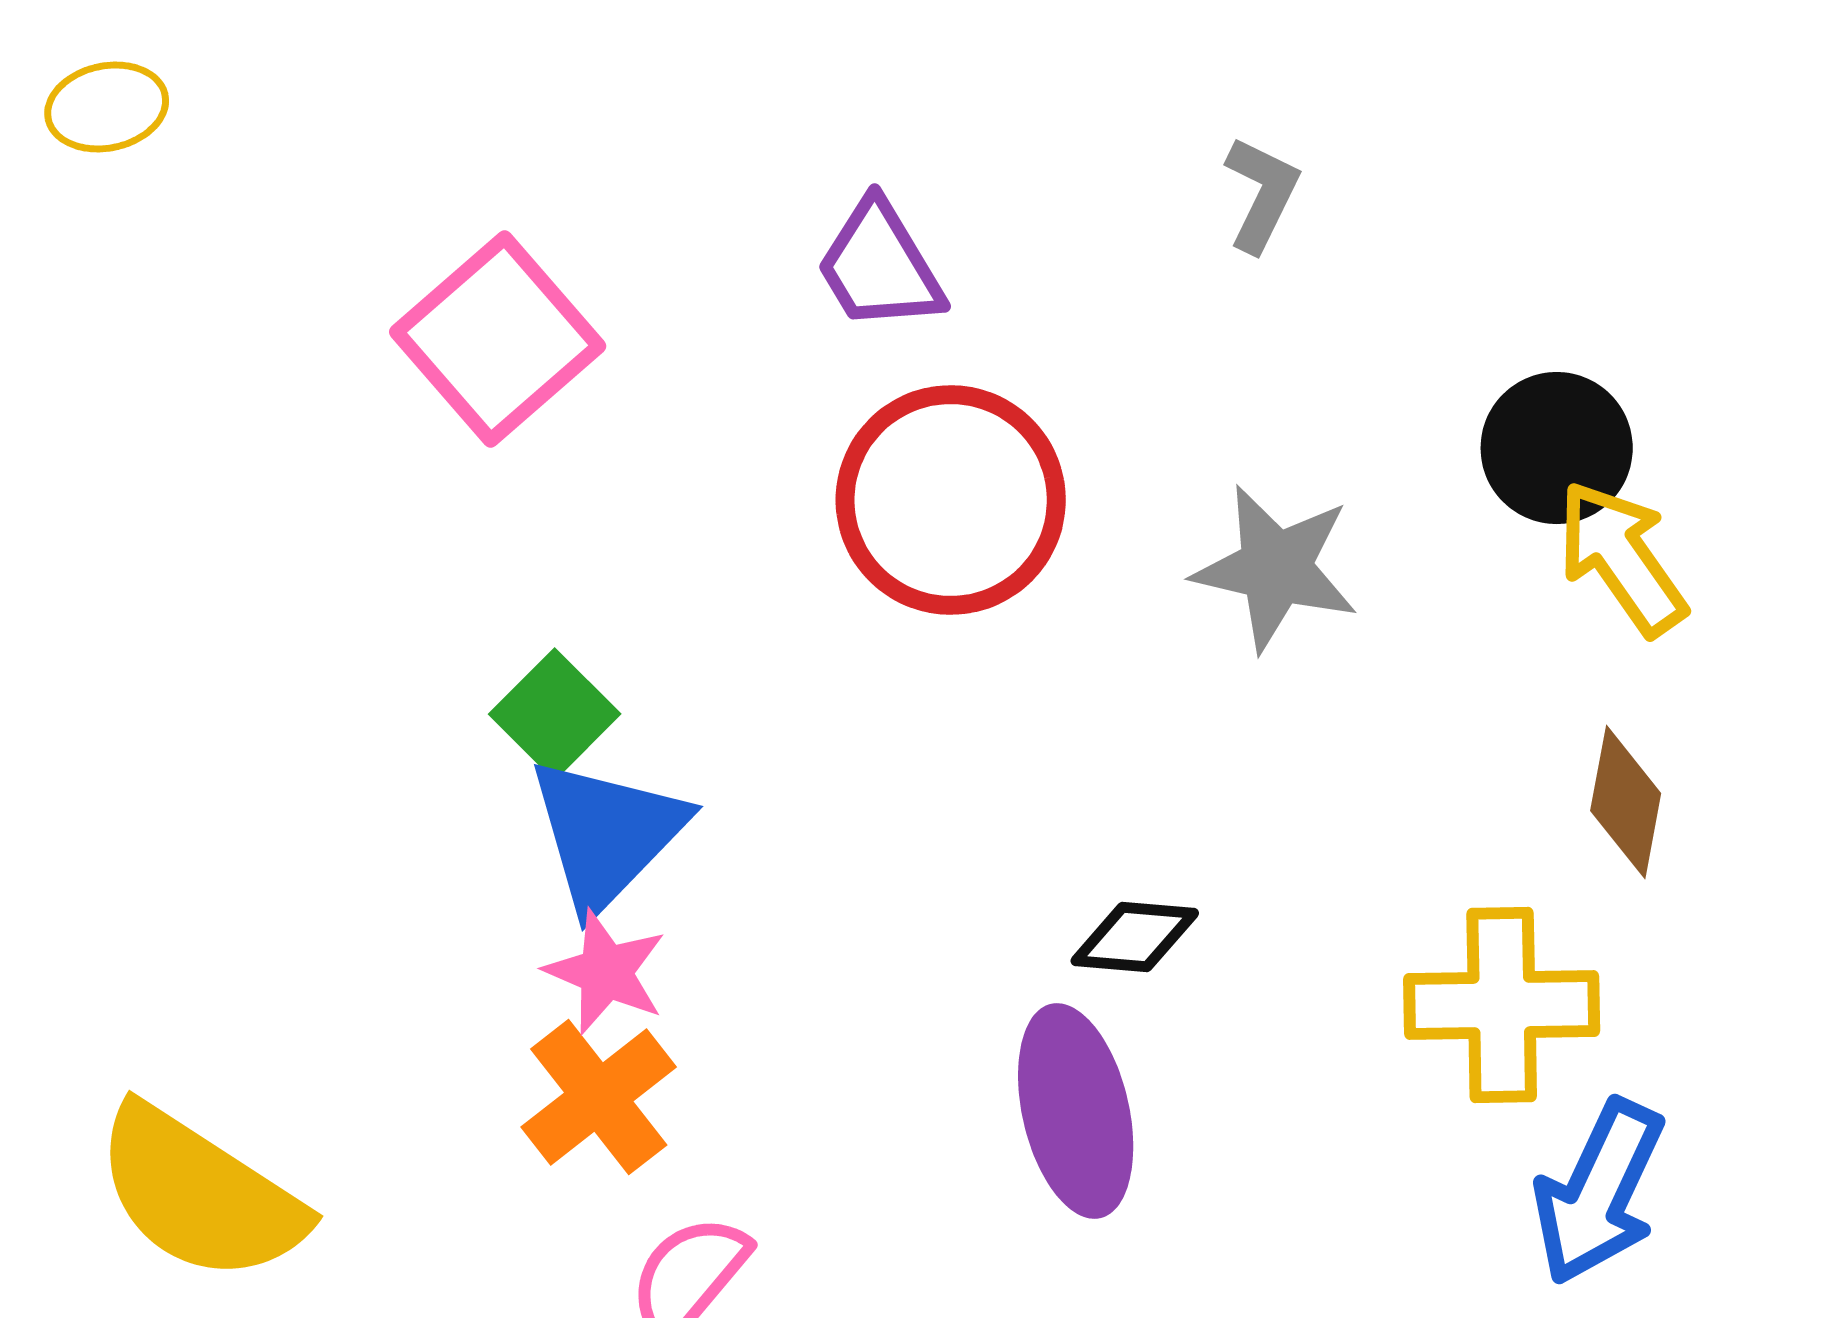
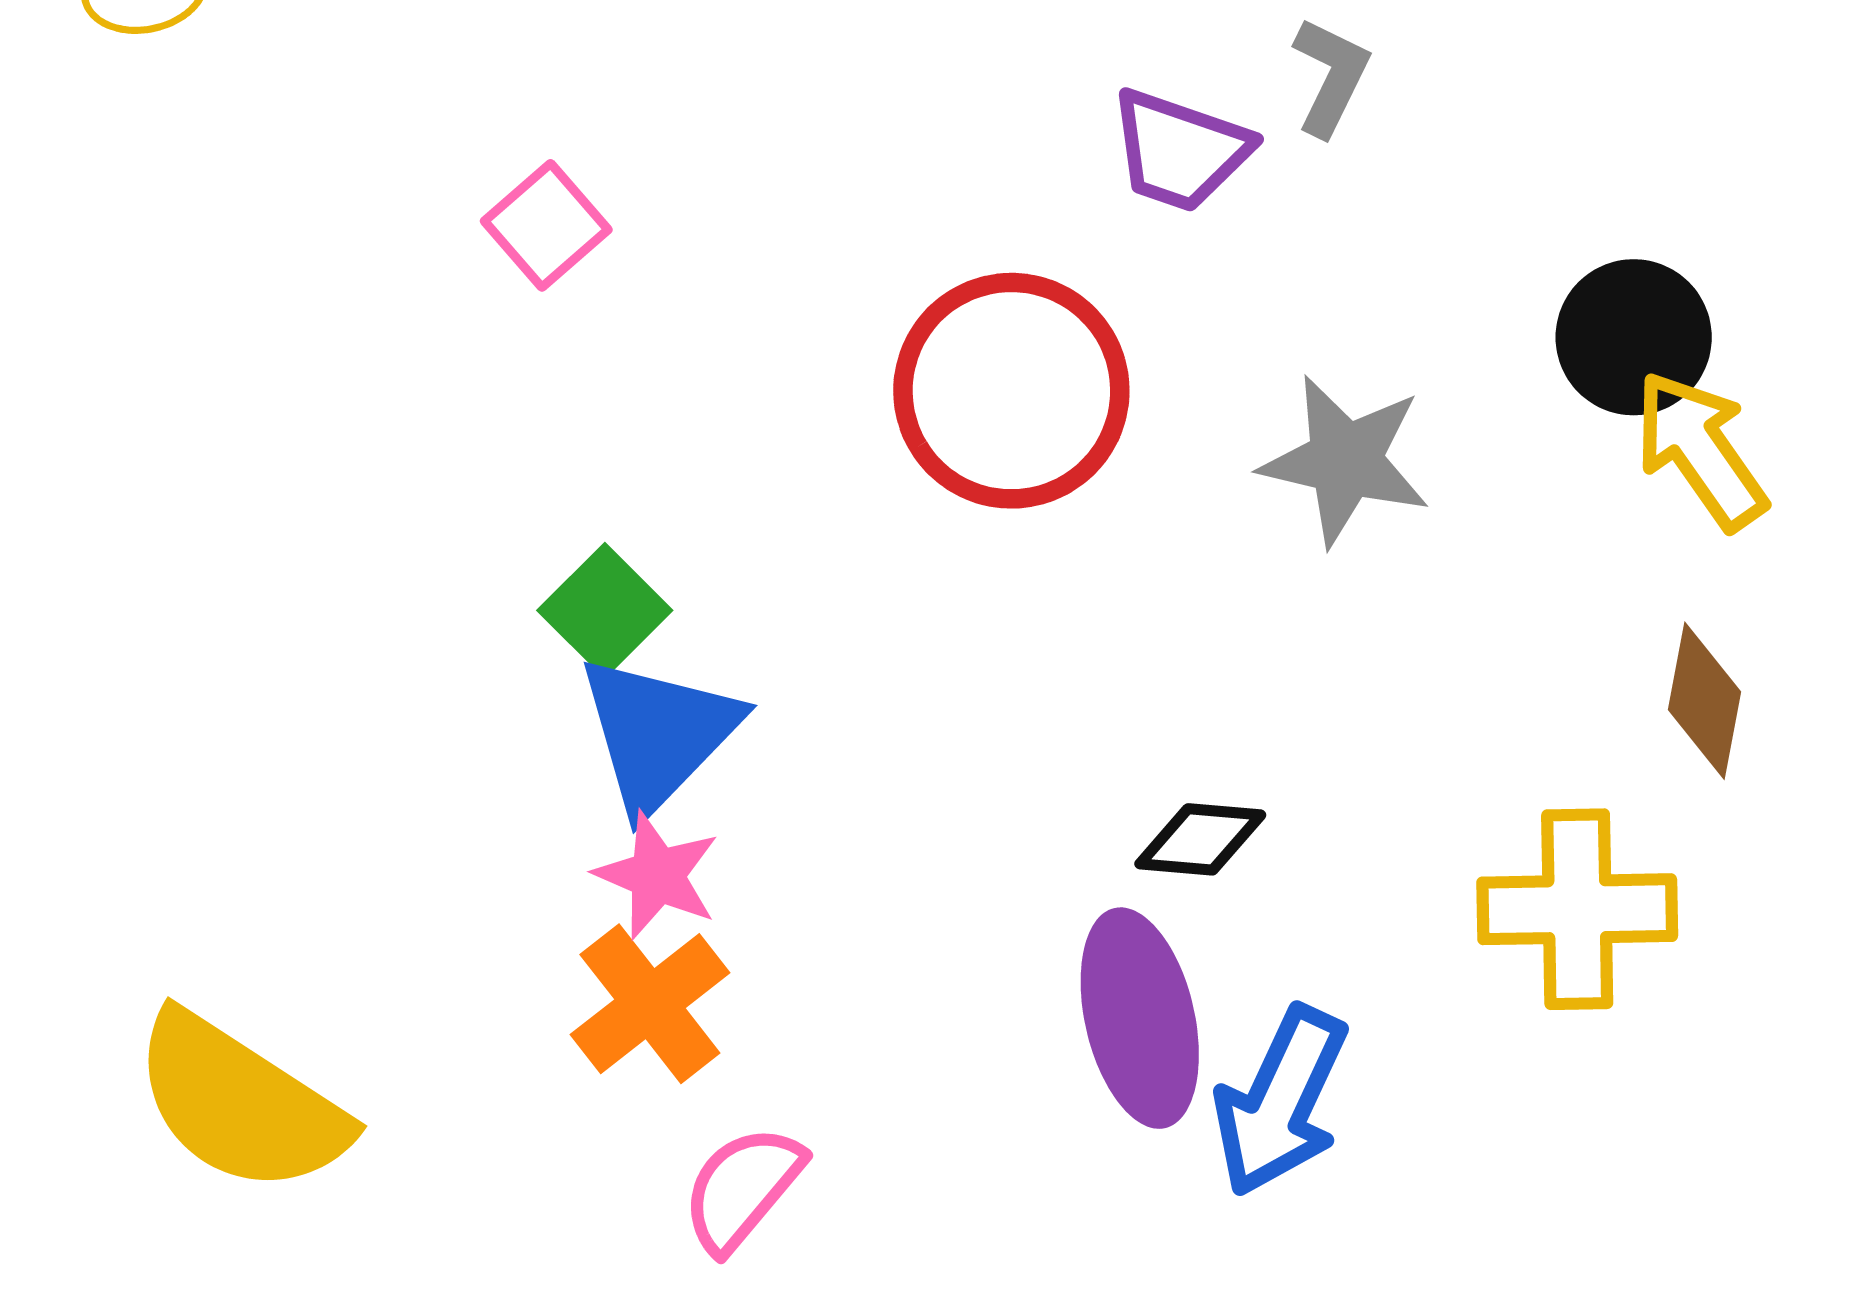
purple trapezoid: (880, 266) -> (1180, 150), moved, turned -40
pink square: (498, 339) -> (546, 225), size x0.6
blue arrow: (1599, 1192) -> (1280, 1101), moved

